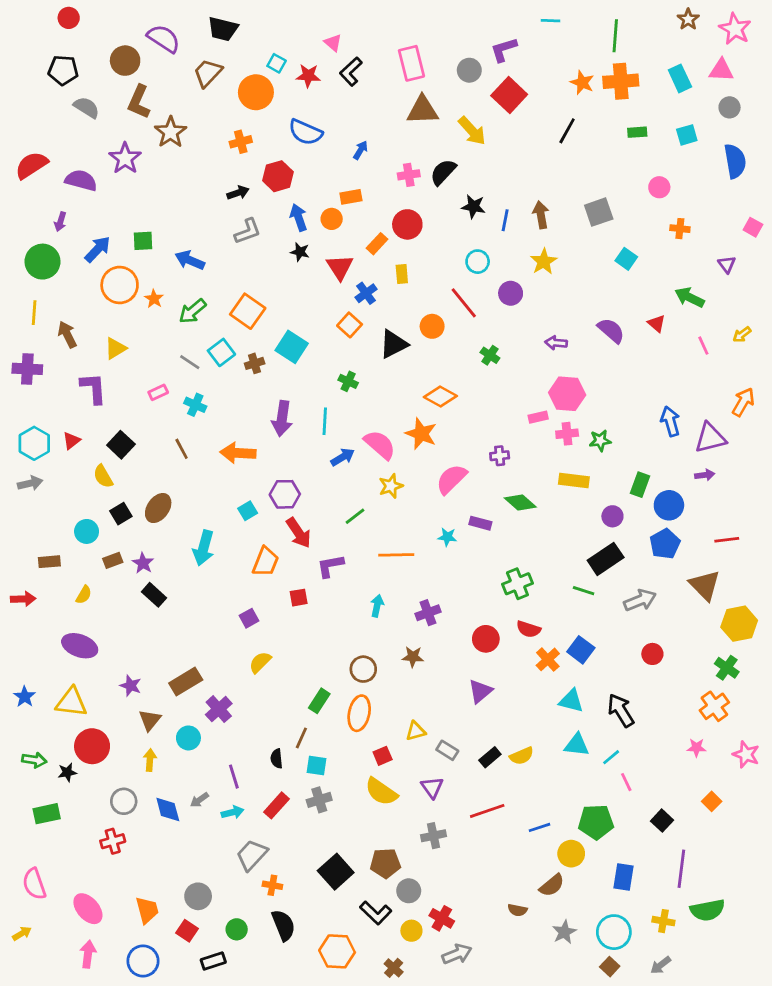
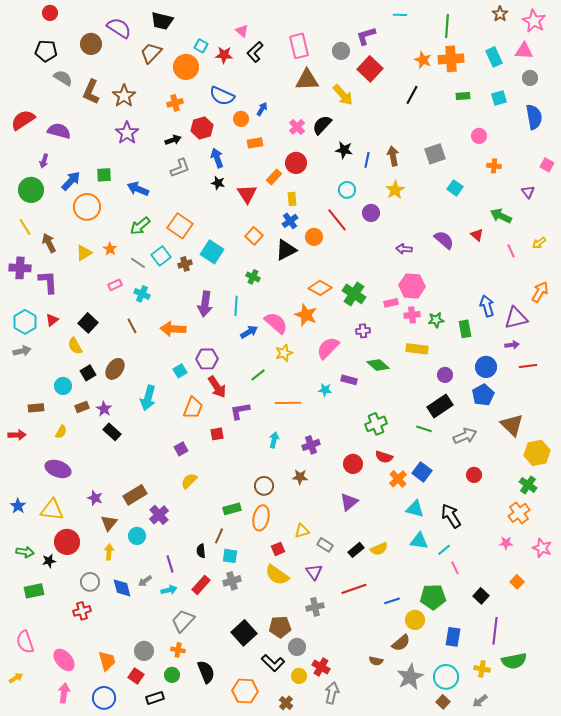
brown L-shape: (139, 102) -> (91, 92), moved
purple star: (125, 158) -> (127, 133), moved
pink cross: (409, 175) -> (297, 127), turned -35
orange circle: (332, 219) -> (241, 119), moved
blue cross: (366, 293) -> (290, 221), moved
orange star: (154, 299) -> (110, 249), moved
yellow line: (34, 313) -> (25, 227), turned -36
green cross: (490, 355) -> (354, 294), moved, size x1.6
purple L-shape: (93, 388) -> (48, 282), moved
green rectangle: (640, 485) -> (465, 329), moved, turned -30
red line: (727, 540) -> (528, 366), moved
green rectangle: (319, 701) -> (232, 509), turned 42
orange cross: (272, 885) -> (178, 650), moved
gray star: (564, 932) -> (410, 677), size x1.5
gray arrow: (457, 954) -> (332, 693), turned -55

